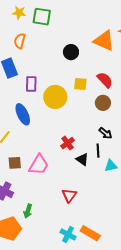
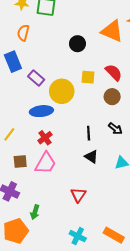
purple rectangle: (31, 84) -> (36, 78), turned -49
blue ellipse: (23, 114) -> (41, 111), moved, turned -70
red cross: (68, 143) -> (45, 138), moved
black line: (98, 151) -> (89, 133), moved
orange rectangle: (90, 233) -> (114, 235), moved

